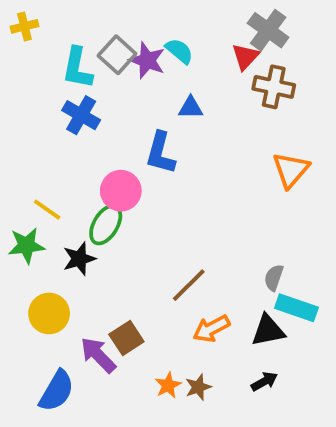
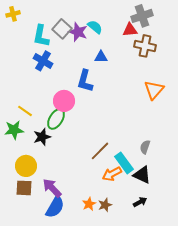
gray cross: (268, 30) -> (142, 16), turned 35
red triangle: (245, 57) -> (130, 30), turned 42
cyan rectangle: (296, 308) -> (124, 163), moved, turned 35
black triangle: (268, 330) -> (142, 175), turned 36
brown square: (126, 338) -> (24, 188), moved, turned 36
blue semicircle: (57, 391) -> (55, 207), moved

